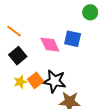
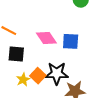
blue square: (73, 39) -> (71, 41), moved
black square: (18, 56) -> (16, 54), turned -36

